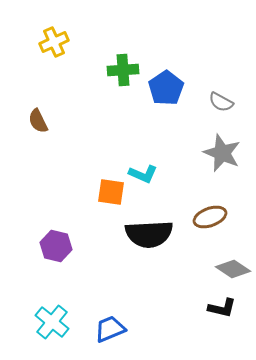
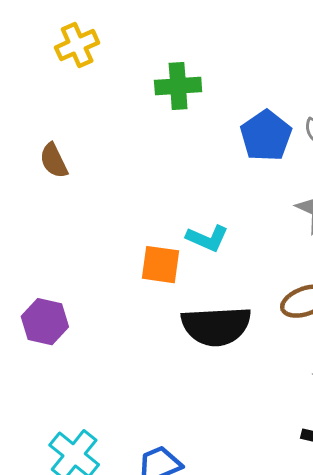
blue pentagon: (166, 88) -> (266, 136), moved
purple hexagon: (56, 246) -> (45, 322), moved

